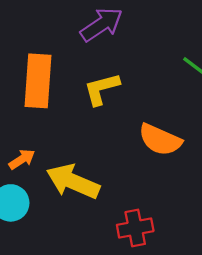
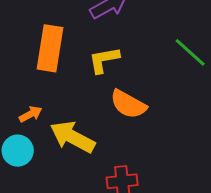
orange semicircle: (160, 140) -> (128, 104), moved

